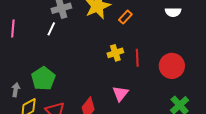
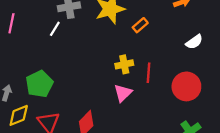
white semicircle: (173, 12) -> (194, 42), moved, turned -42
pink triangle: (120, 94) -> (123, 93), moved

